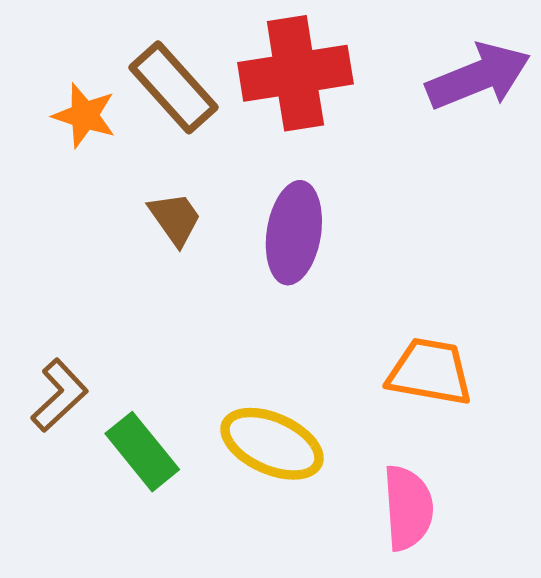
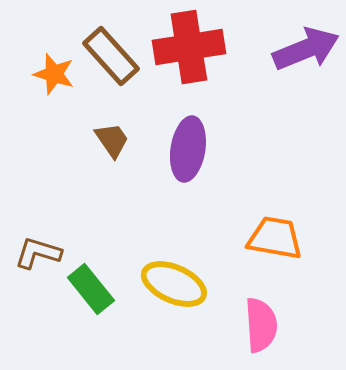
brown L-shape: (59, 395) -> (38, 253), turned -120

